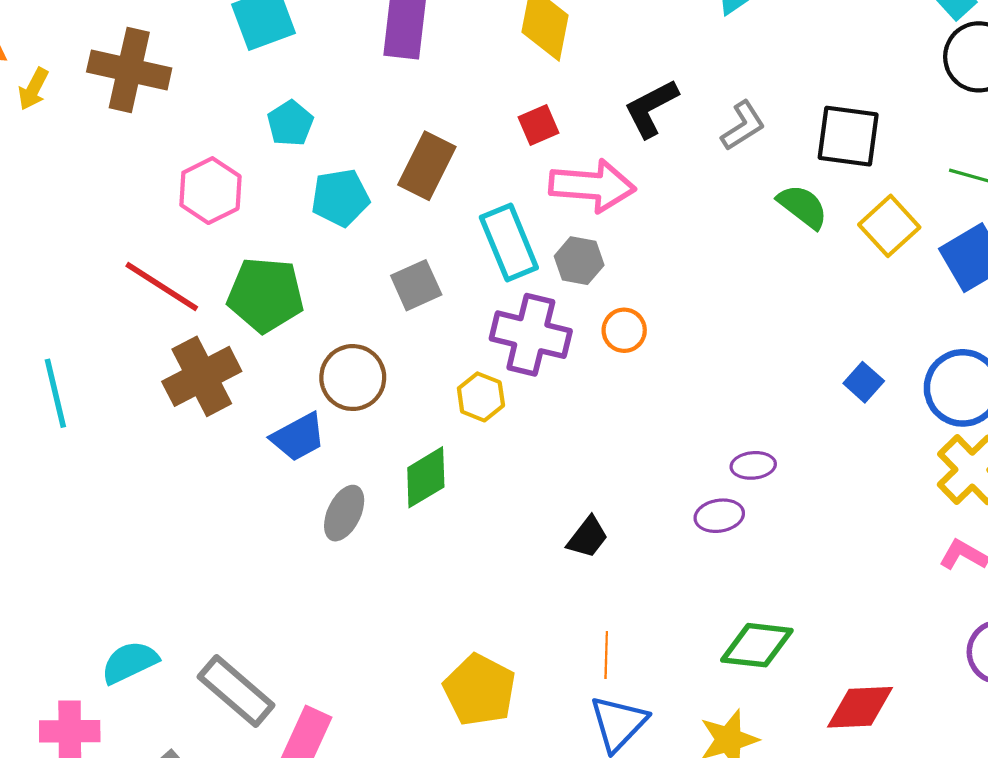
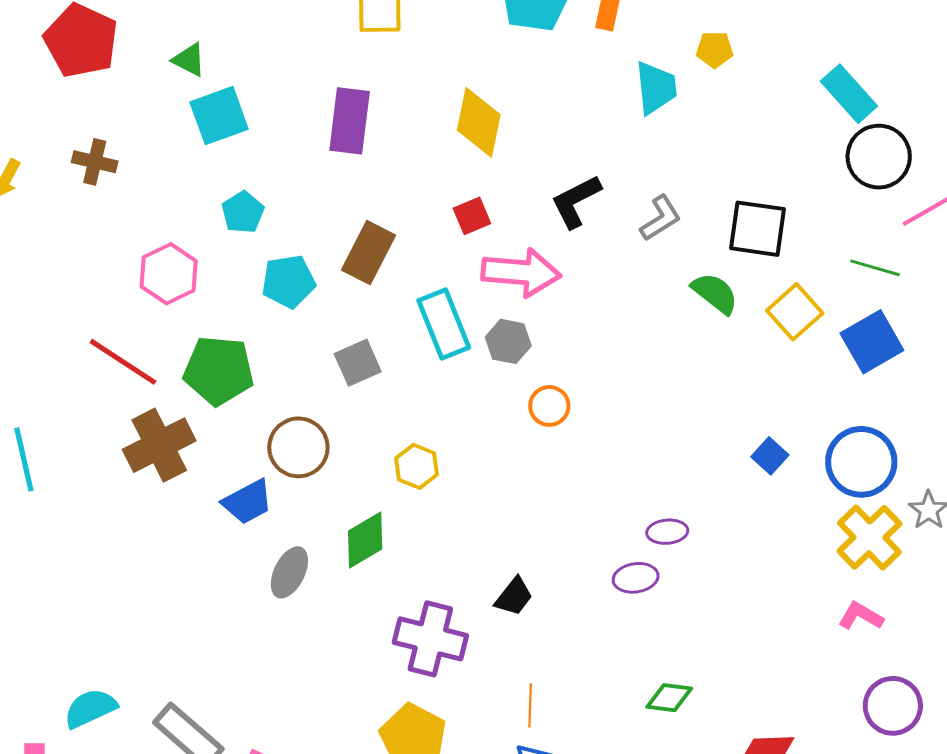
brown cross: (129, 70) -> (95, 162), size x0.6
purple cross: (531, 335) -> (430, 639), moved
green diamond: (757, 645) -> (669, 698), size x0.7

